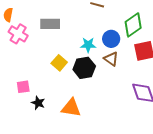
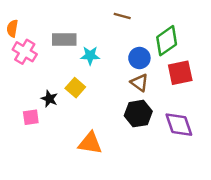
cyan star: (88, 45) -> (90, 56), moved
black hexagon: (84, 68) -> (138, 114), moved
black star: (38, 103) -> (49, 99), moved

